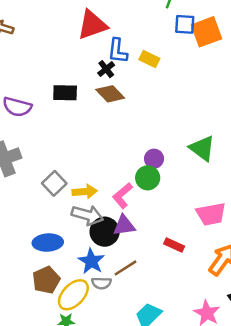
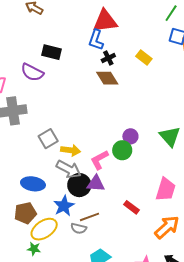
blue L-shape: (118, 51) -> (96, 40), moved
black rectangle: (65, 93) -> (52, 52), moved
pink trapezoid: (211, 214) -> (166, 189), turned -75
gray semicircle: (101, 283) -> (79, 228), moved

